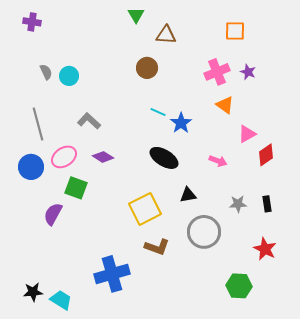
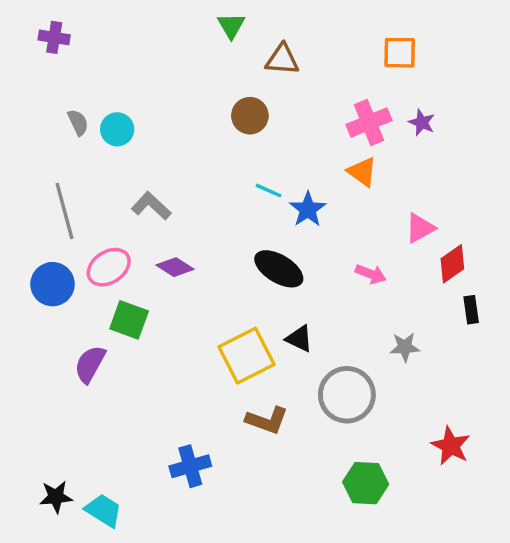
orange triangle: (225, 105) -> (362, 172), moved
black triangle: (188, 195) -> (299, 339), moved, turned 36
black rectangle: (267, 204) -> (471, 310), moved
red star: (265, 249) -> (451, 446), moved
blue cross: (112, 274) -> (190, 466), size x0.7
green hexagon: (239, 286) -> (366, 483), moved

